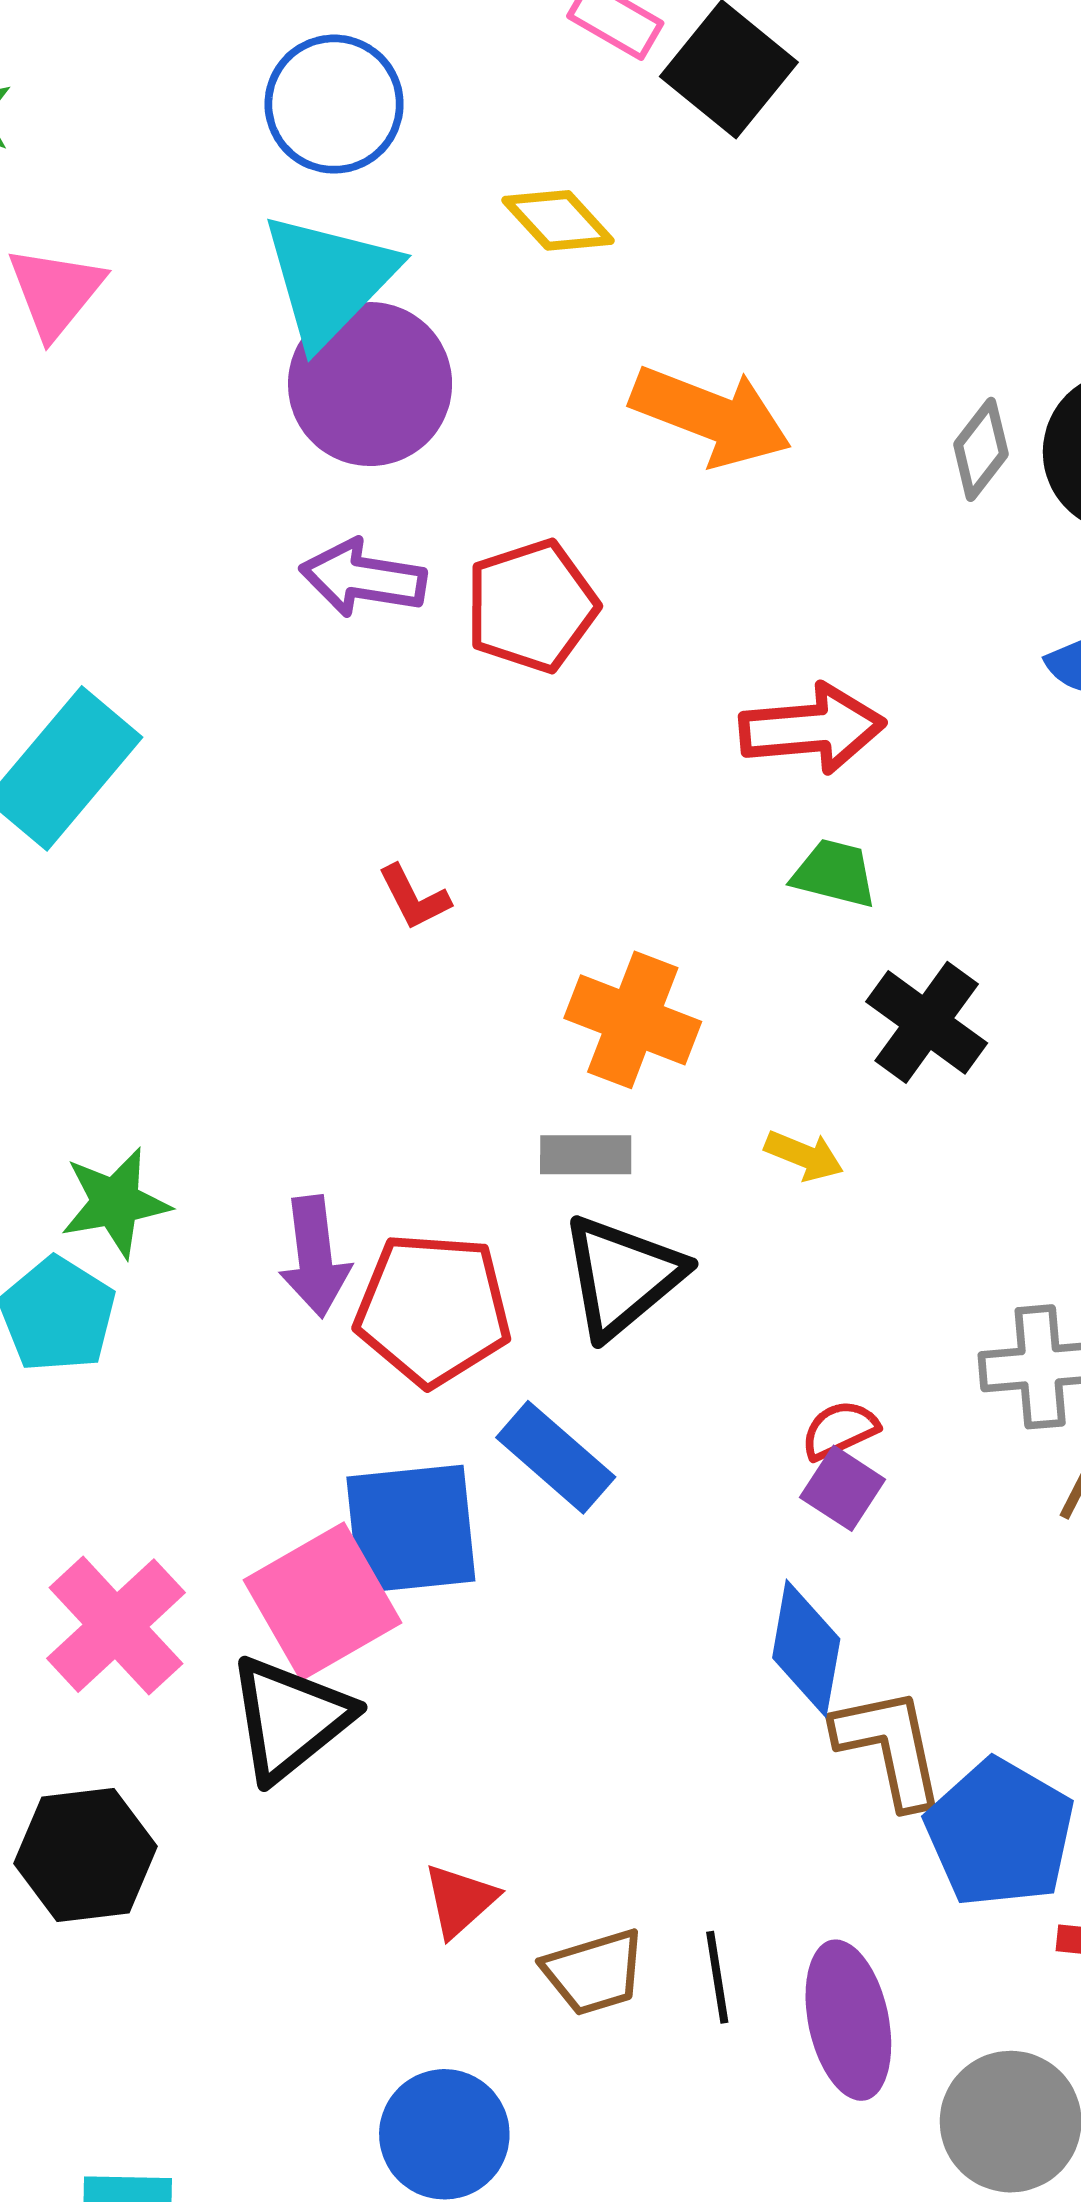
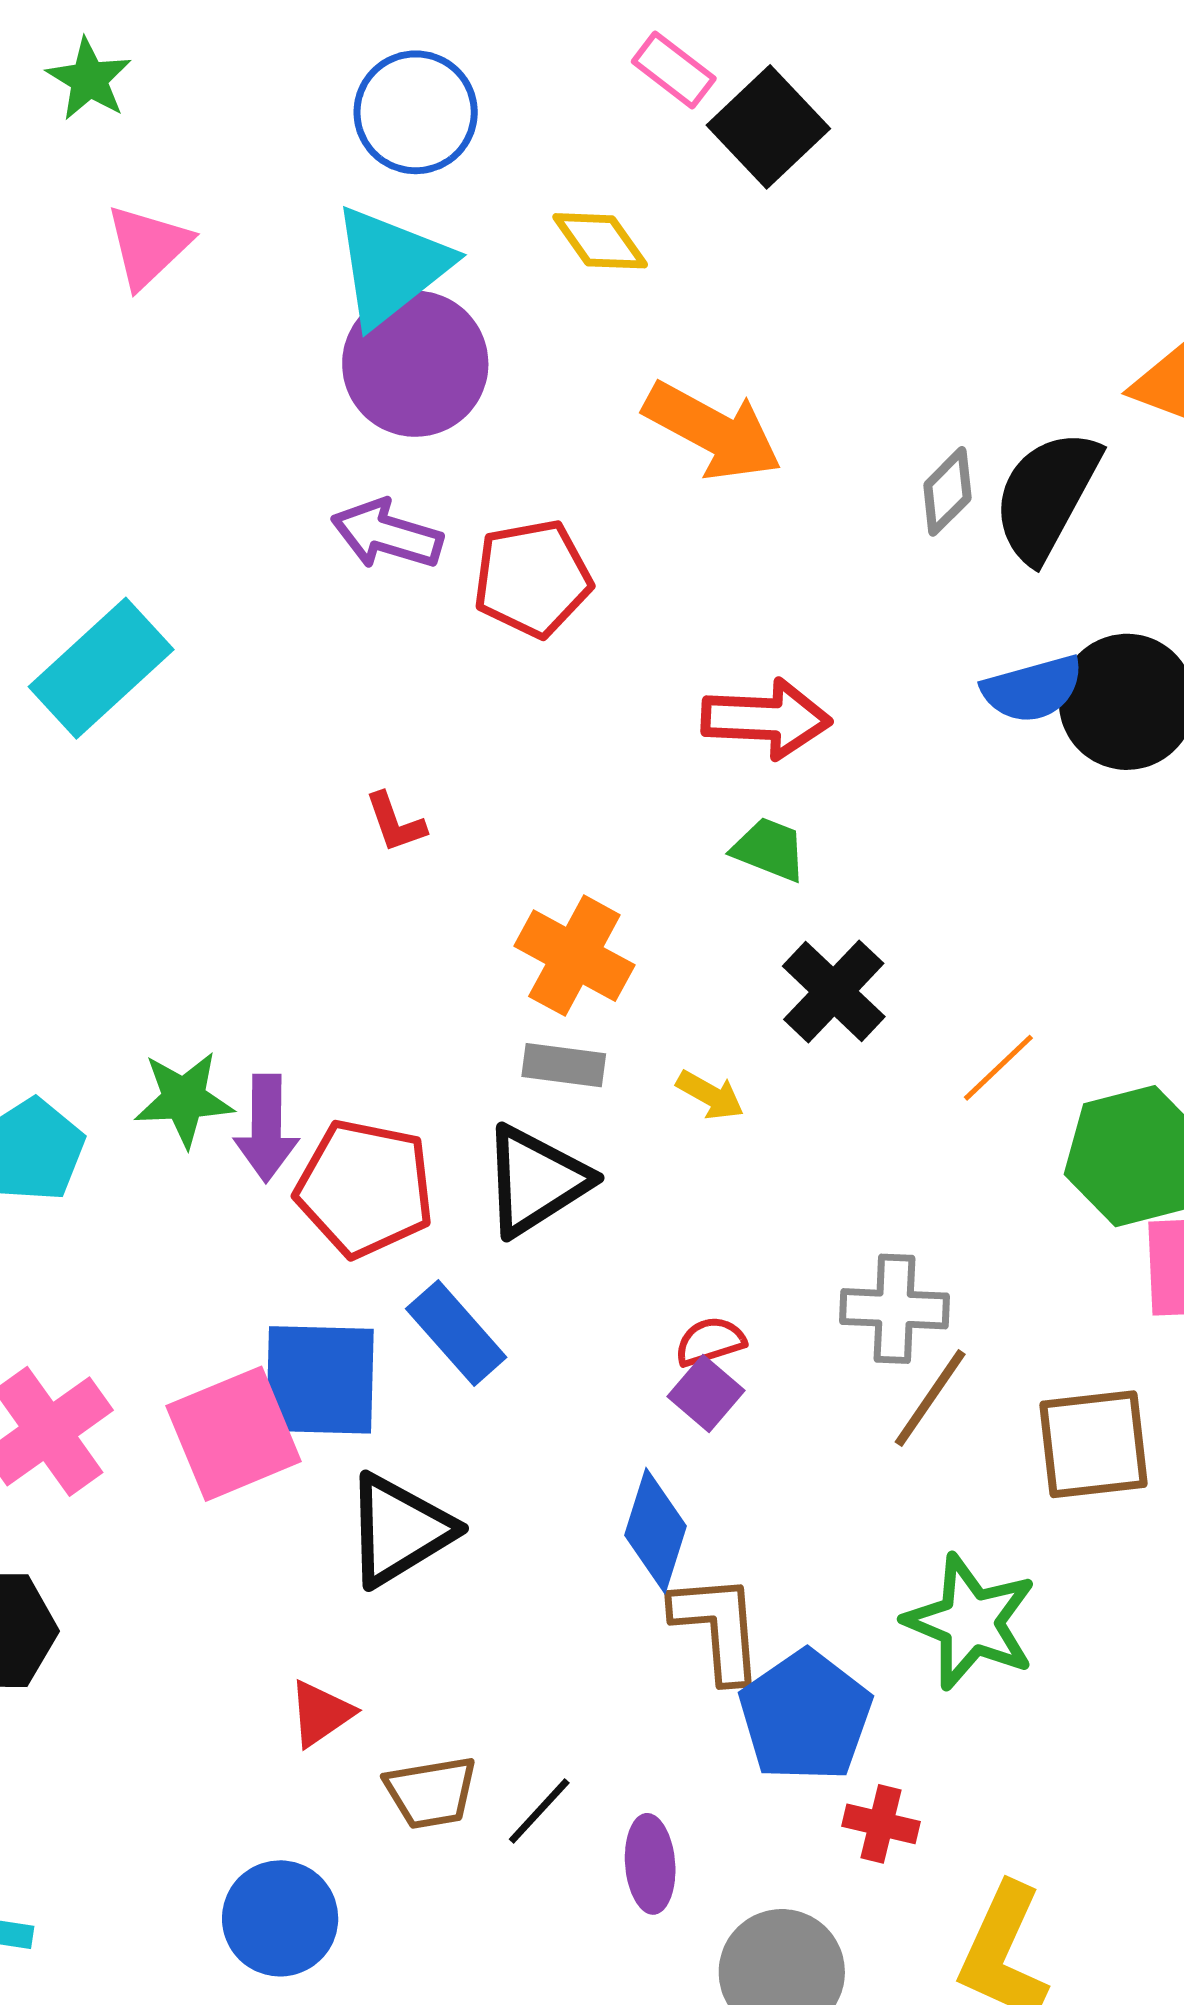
gray rectangle: (586, 1155) -> (564, 1065), moved
green star: (115, 1203) -> (184, 1099), moved
black triangle: (290, 1718) -> (399, 1530), moved
black line: (717, 1977) -> (539, 1811), turned 44
purple ellipse: (848, 2020) -> (650, 1864), size x0.7

